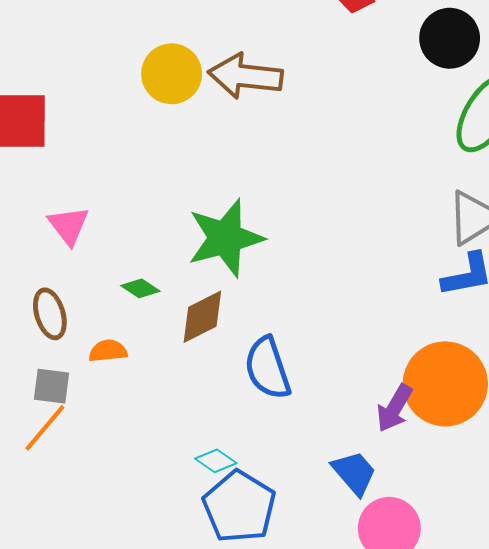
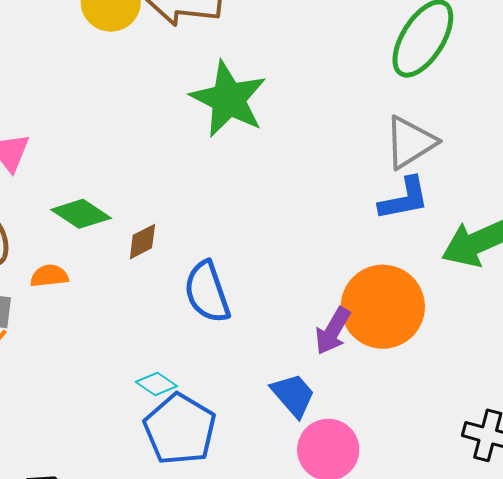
green star: (225, 238) -> (228, 99), moved, turned -30
green diamond: (140, 288) -> (81, 214), size x1.5
brown diamond: (202, 317) -> (142, 242), size x0.7

